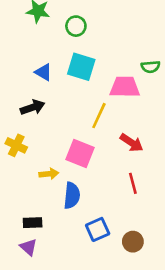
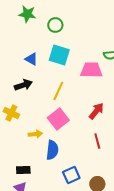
yellow line: (99, 116) -> (58, 91), moved
red arrow: (132, 143) -> (96, 111), turned -84
pink square: (80, 154) -> (58, 119), turned 30

